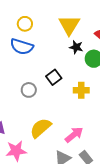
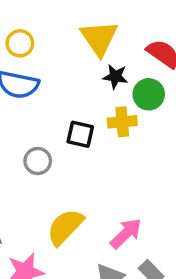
black square: (54, 77) -> (80, 134), turned -35
yellow cross: (81, 90) -> (122, 122), moved

